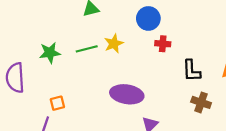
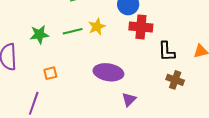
red cross: (163, 44) -> (141, 27), size x1.6
orange square: (57, 103) -> (50, 73), moved

